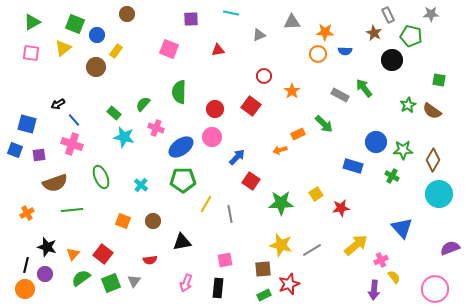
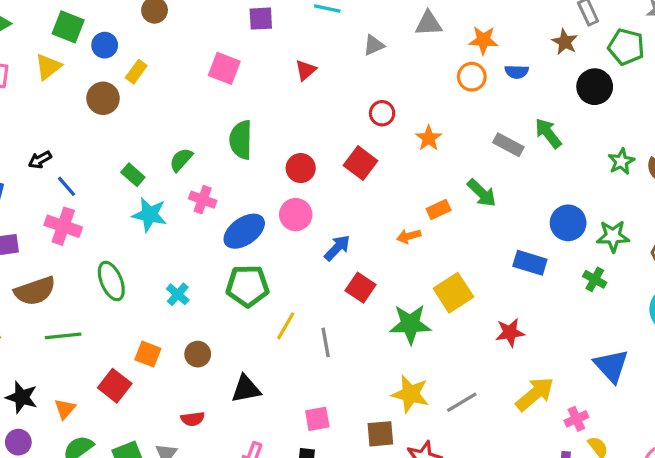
red triangle: (218, 50) -> (306, 70), turned -32
yellow square: (316, 194) -> (453, 293), moved, size x1.6
red square: (103, 254) -> (115, 386), moved

